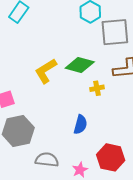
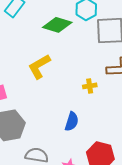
green diamond: (80, 65) -> (57, 25), moved

